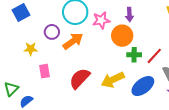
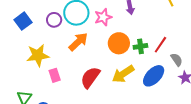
purple circle: (52, 32) -> (54, 20), moved
orange circle: (122, 36) -> (119, 43), moved
yellow star: (31, 49) -> (38, 55), size x1.6

